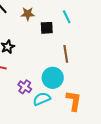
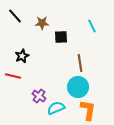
cyan line: (67, 17) -> (92, 26), moved
cyan circle: (53, 78) -> (78, 87), moved

